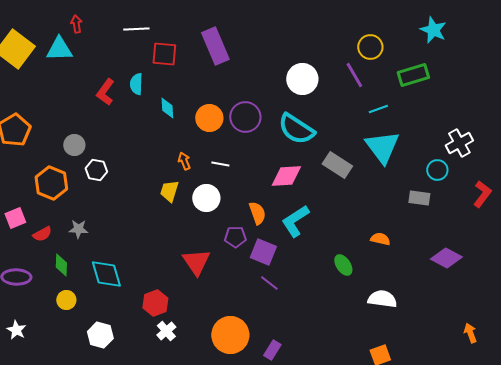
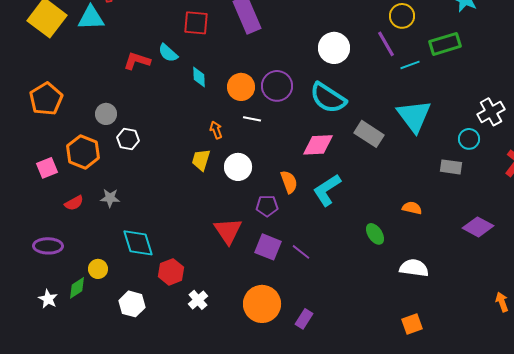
cyan semicircle: (136, 84) -> (168, 53), turned -50
red L-shape: (105, 92) -> (137, 61), turned 72
cyan line: (378, 109) -> (410, 65), moved
white line: (220, 164) -> (252, 119), moved
pink square: (15, 218) -> (47, 168), moved
purple square: (263, 252) -> (268, 247), moved
green diamond: (61, 265) -> (77, 288), moved, turned 55
red hexagon: (155, 303) -> (171, 272), moved

